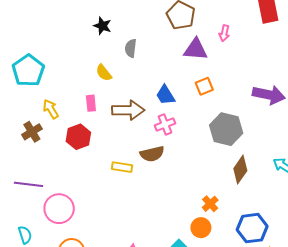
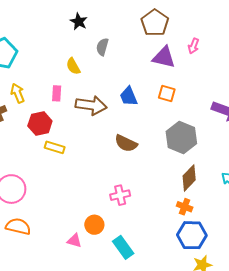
orange square: (204, 86) -> (167, 94), turned 30
pink cross: (165, 124) -> (120, 195), moved
brown semicircle: (152, 154) -> (126, 143), moved, turned 30
yellow rectangle: (122, 167) -> (55, 147), moved
orange cross: (210, 204) -> (185, 207), moved, turned -35
orange circle: (201, 228) -> (94, 225), moved

